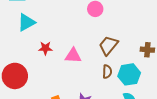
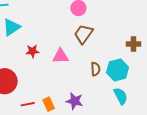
brown trapezoid: (108, 45) -> (83, 34), moved

